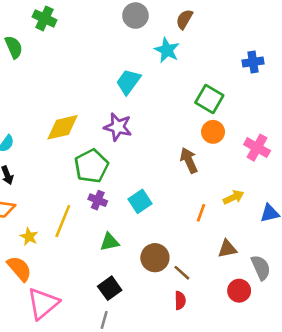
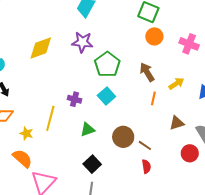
brown arrow: (189, 160) -> (147, 72), moved
green pentagon: (91, 166) -> (107, 64), moved

